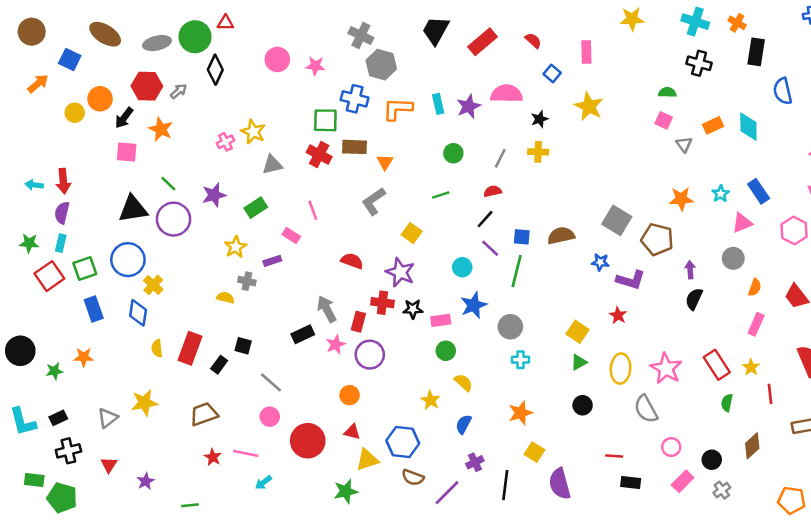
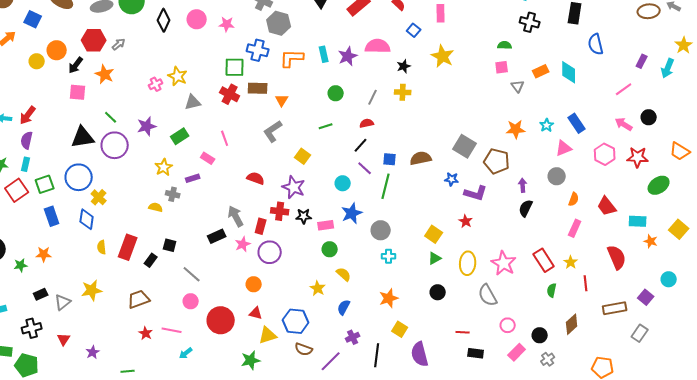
black diamond: (215, 70) -> (164, 20), moved
pink square: (664, 120) -> (502, 67), turned -32
red arrow: (63, 181) -> (28, 115), turned 42
black rectangle: (58, 418) -> (41, 294), moved

